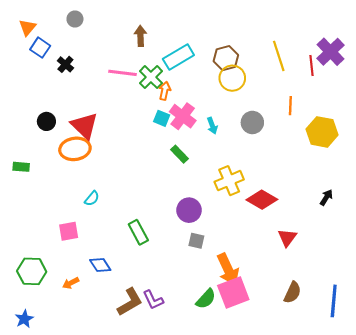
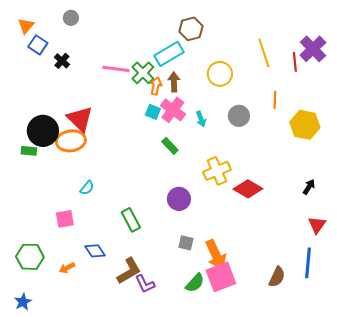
brown arrow: (140, 36) -> (174, 82), moved
brown hexagon: (226, 58) -> (191, 29), moved
black circle: (46, 121) -> (43, 131), moved, size x1.8
green rectangle: (21, 167) -> (29, 151), moved
red triangle: (287, 238) -> (317, 225), moved
gray square: (196, 241) -> (186, 243), moved
blue line: (334, 301) -> (308, 263), moved
brown L-shape: (130, 302) -> (129, 271), moved

